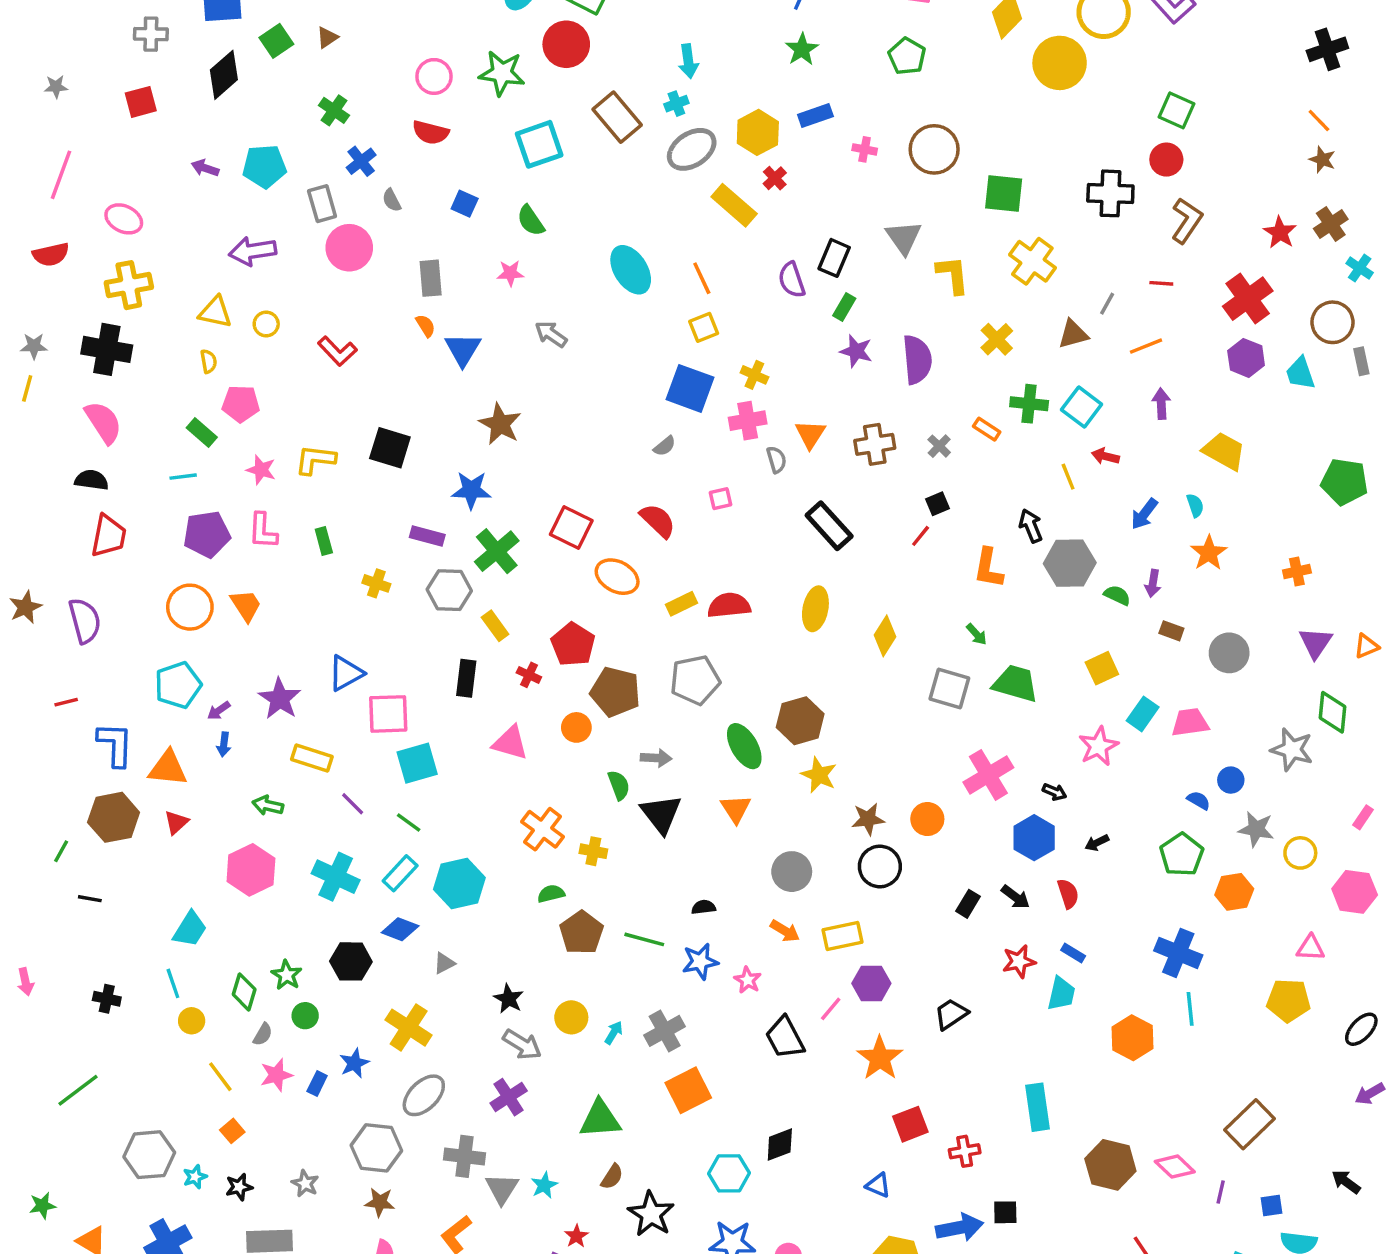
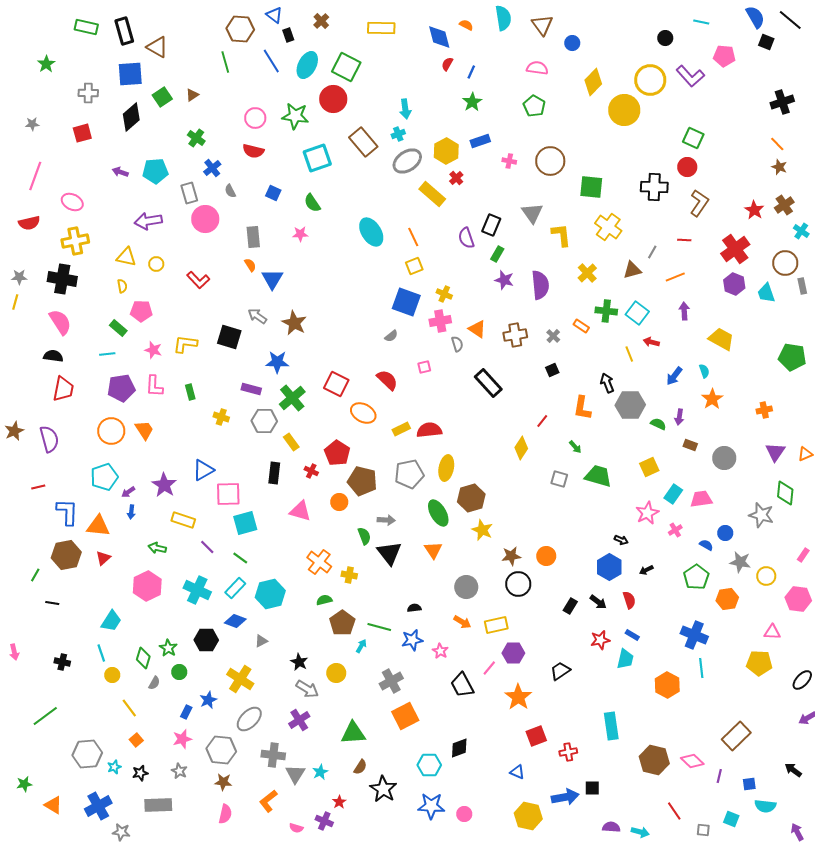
gray arrow: (551, 334) -> (257, 316), moved
orange triangle: (810, 434) -> (477, 329), turned -30
red line: (921, 536) -> (542, 421), moved
yellow ellipse: (815, 609) -> (446, 468), moved
gray square: (949, 688) -> (559, 479), size x0.7
pink cross: (988, 775) -> (675, 530), moved, size x0.5
cyan arrow: (614, 1033) -> (361, 646), moved
pink star: (276, 1075) -> (182, 739), moved

